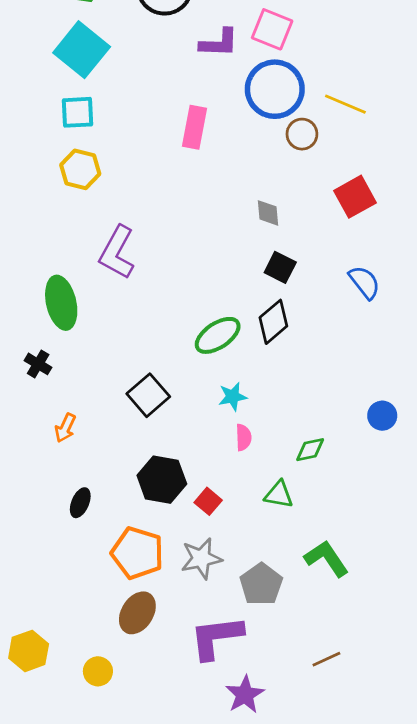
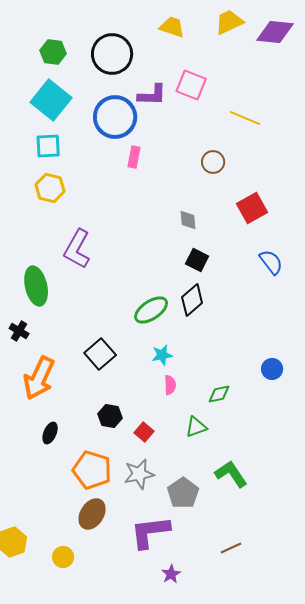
blue circle: (275, 89) -> (115, 117), moved
yellow line: (345, 104) -> (245, 118), moved
pink rectangle: (195, 127) -> (134, 157), size x0.7
blue semicircle: (365, 282) -> (271, 262), moved
orange arrow: (65, 428) -> (39, 378), size x2.0
black hexagon: (162, 480) -> (110, 416), size x0.7
green triangle: (279, 495) -> (196, 427), turned -30
purple star: (245, 694) -> (171, 574), size x0.7

